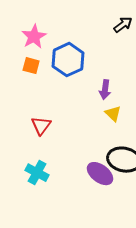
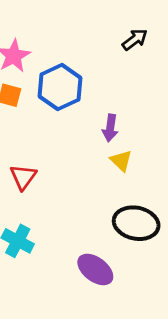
purple ellipse: (100, 174) -> (95, 269), moved

